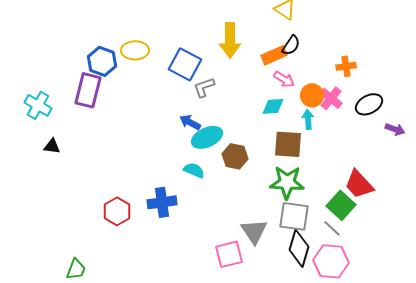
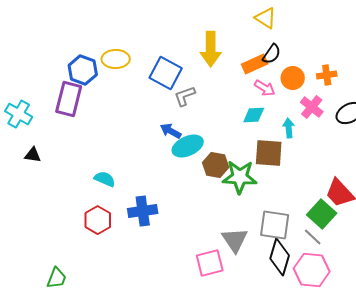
orange circle: (312, 95) -> (293, 78), moved
cyan semicircle: (194, 170) -> (105, 179), moved
green star: (287, 182) -> (240, 177), moved

